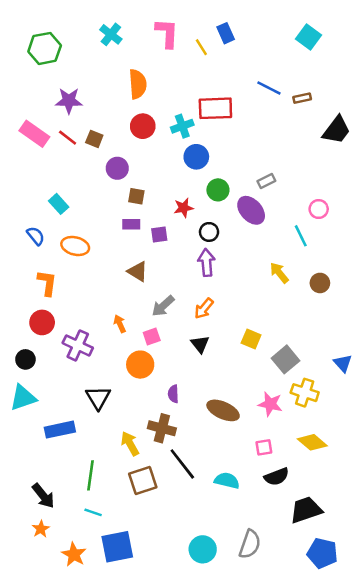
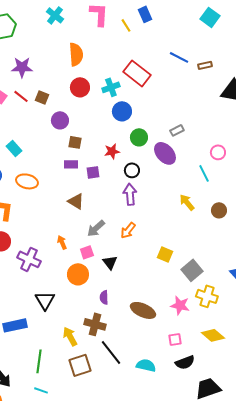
red rectangle: (215, 108) -> (137, 73), turned 40
black triangle: (200, 344) -> (110, 262), moved

